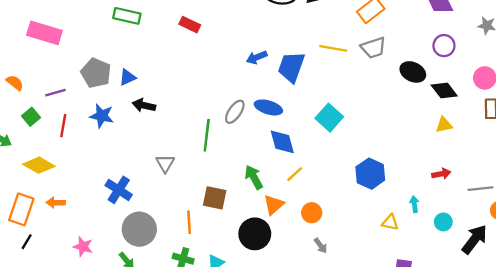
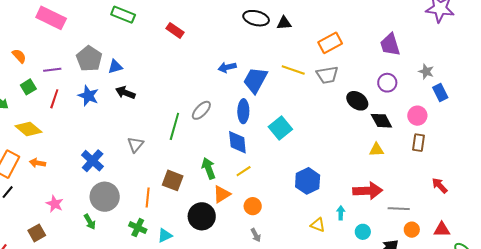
blue ellipse: (268, 107) -> (243, 111), moved, turned 65
red arrow: (441, 174) -> (368, 191), size x1.8

